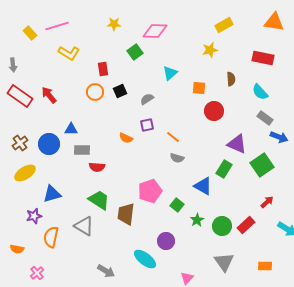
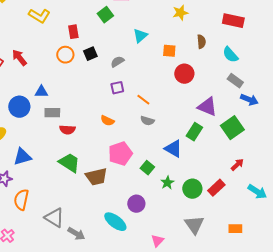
orange semicircle: (126, 138) -> (107, 121), moved
brown trapezoid: (126, 214) -> (96, 177), turned -110
gray triangle: (84, 226) -> (54, 218), moved

